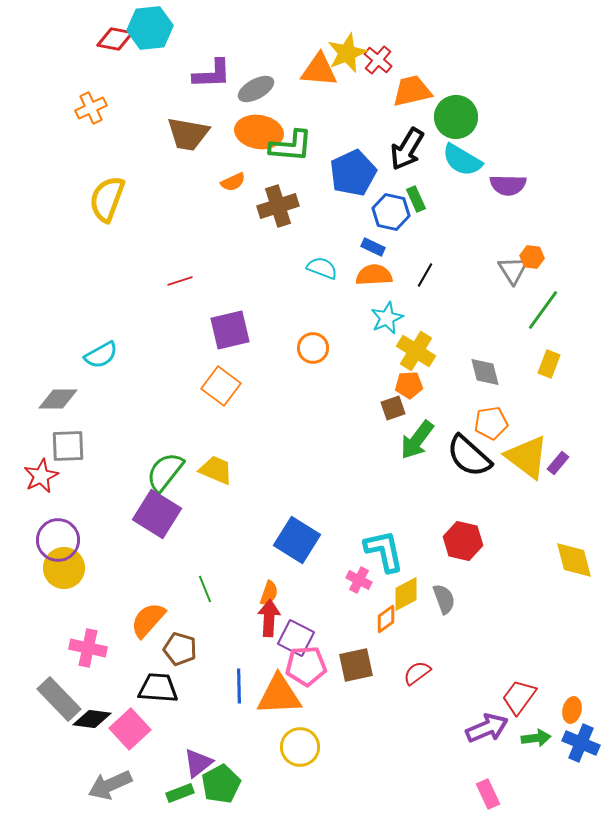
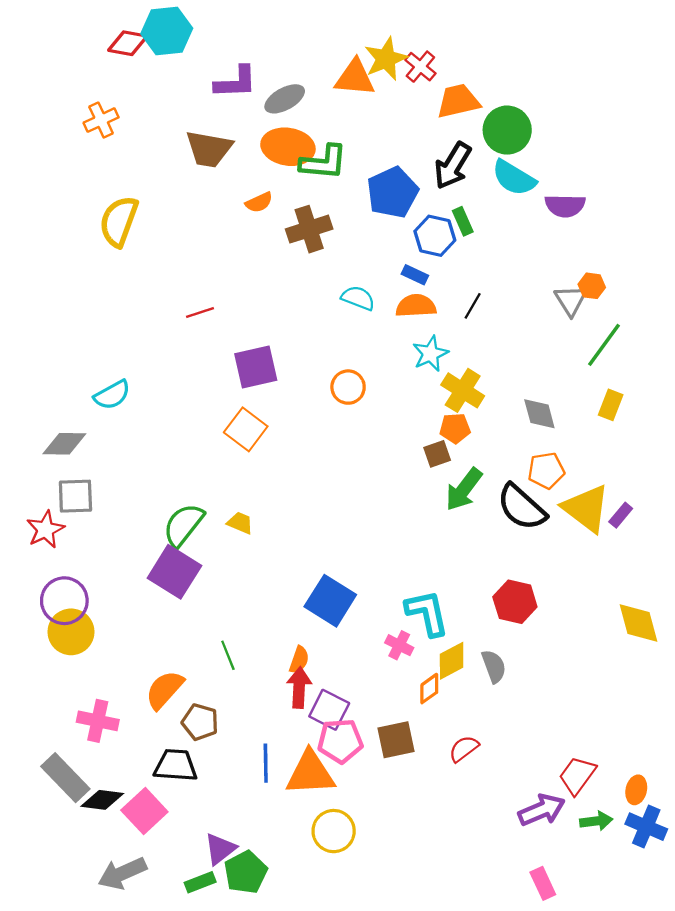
yellow trapezoid: (216, 470) -> (240, 523), size x0.7

